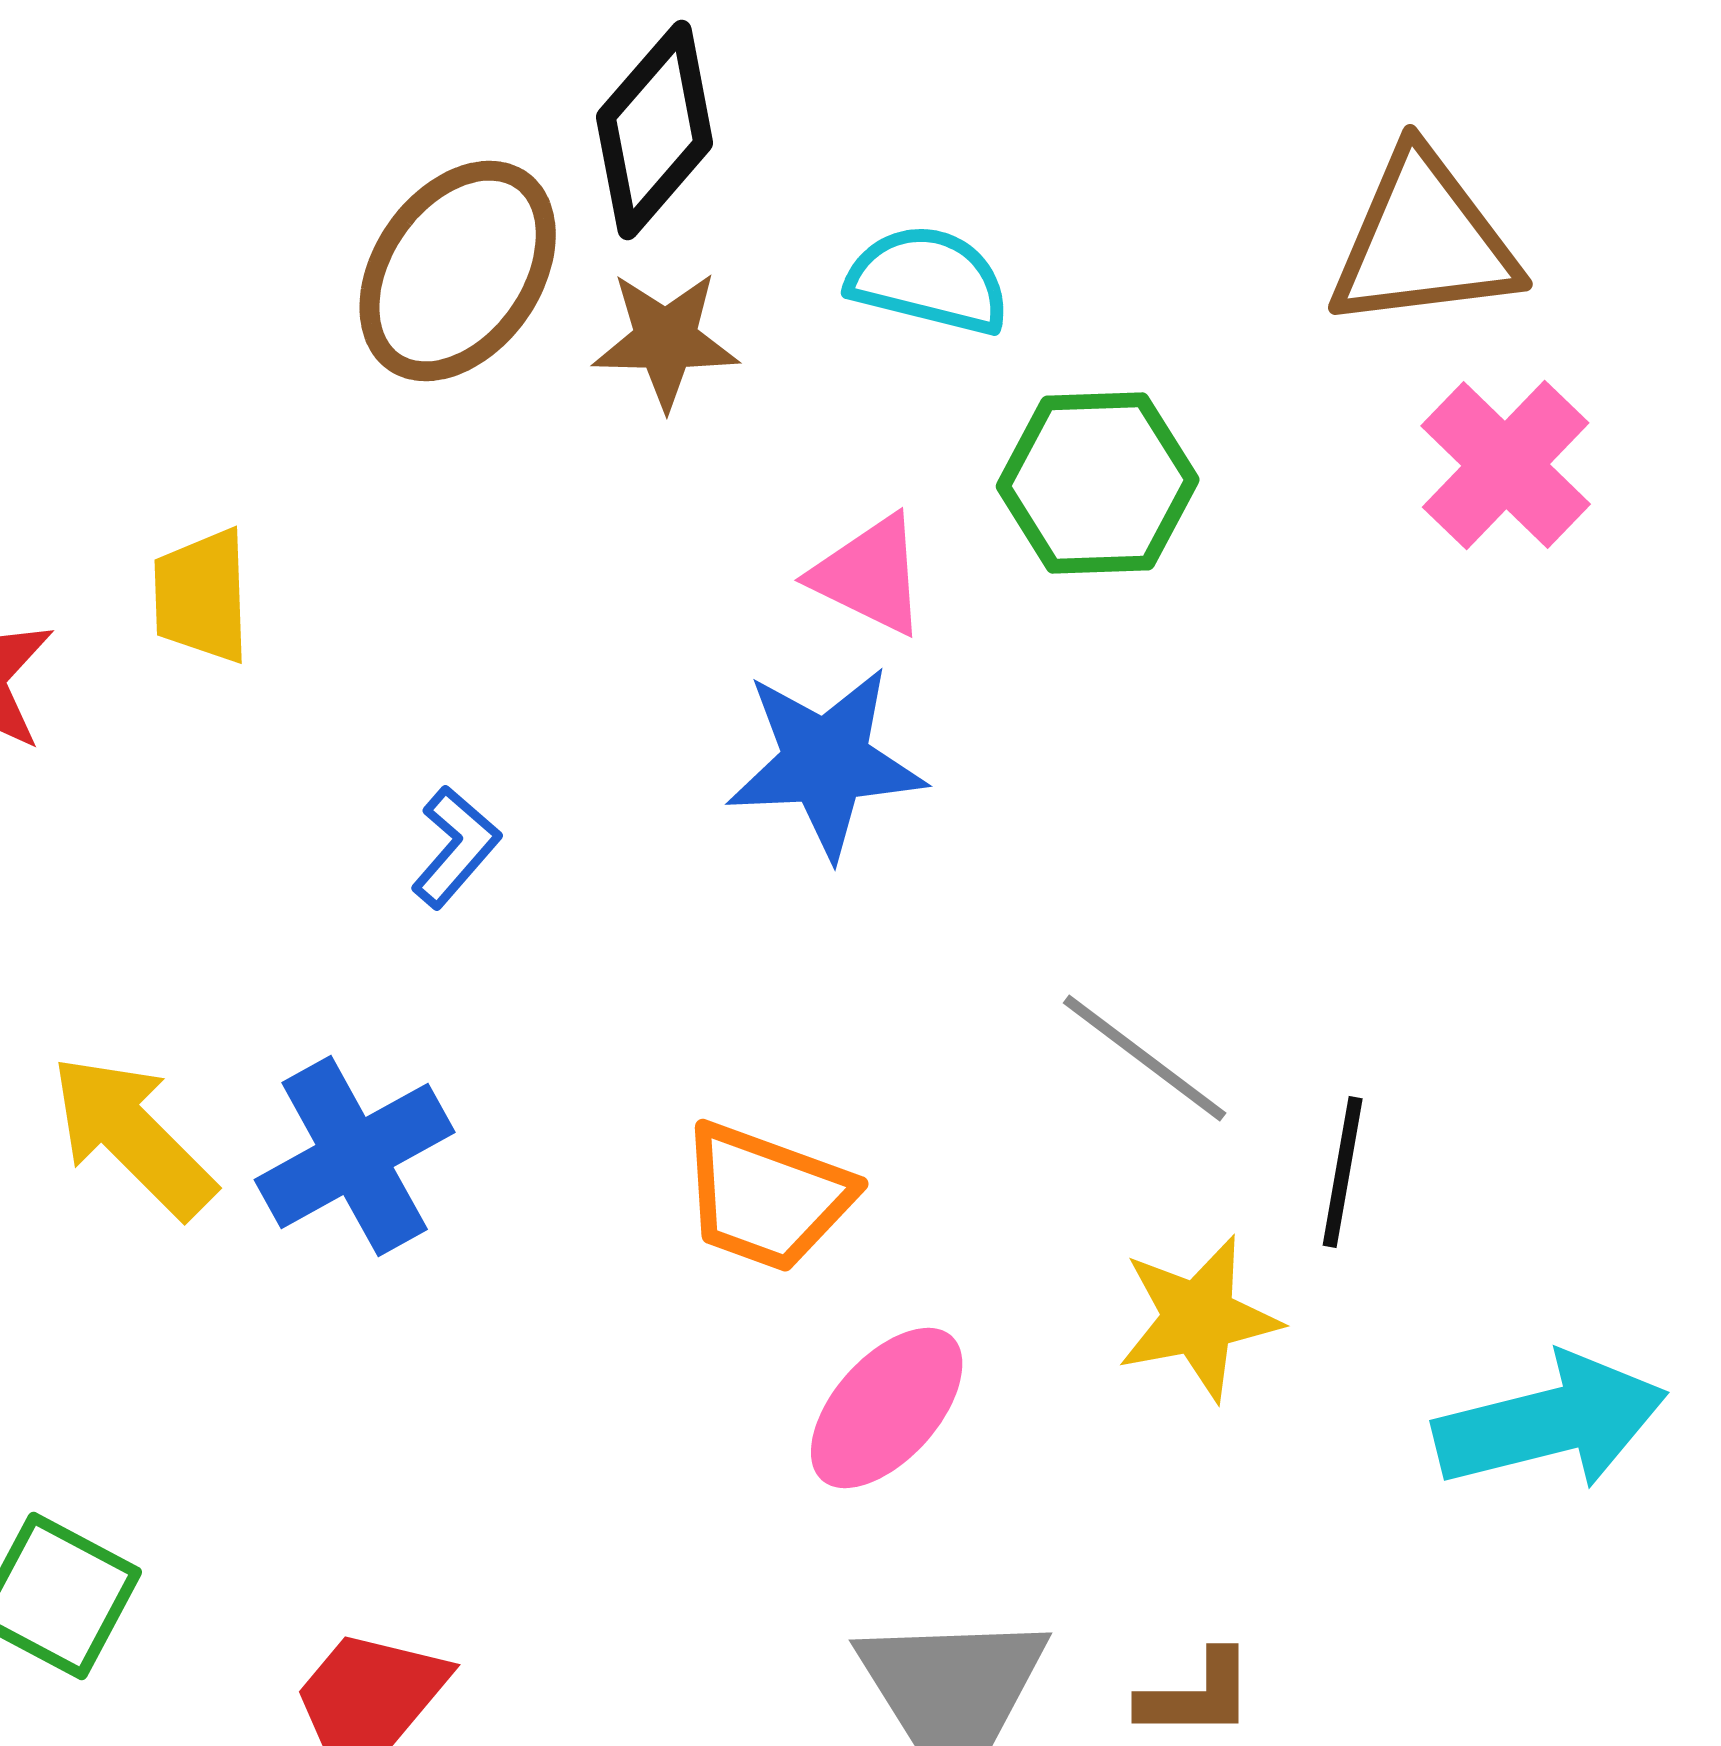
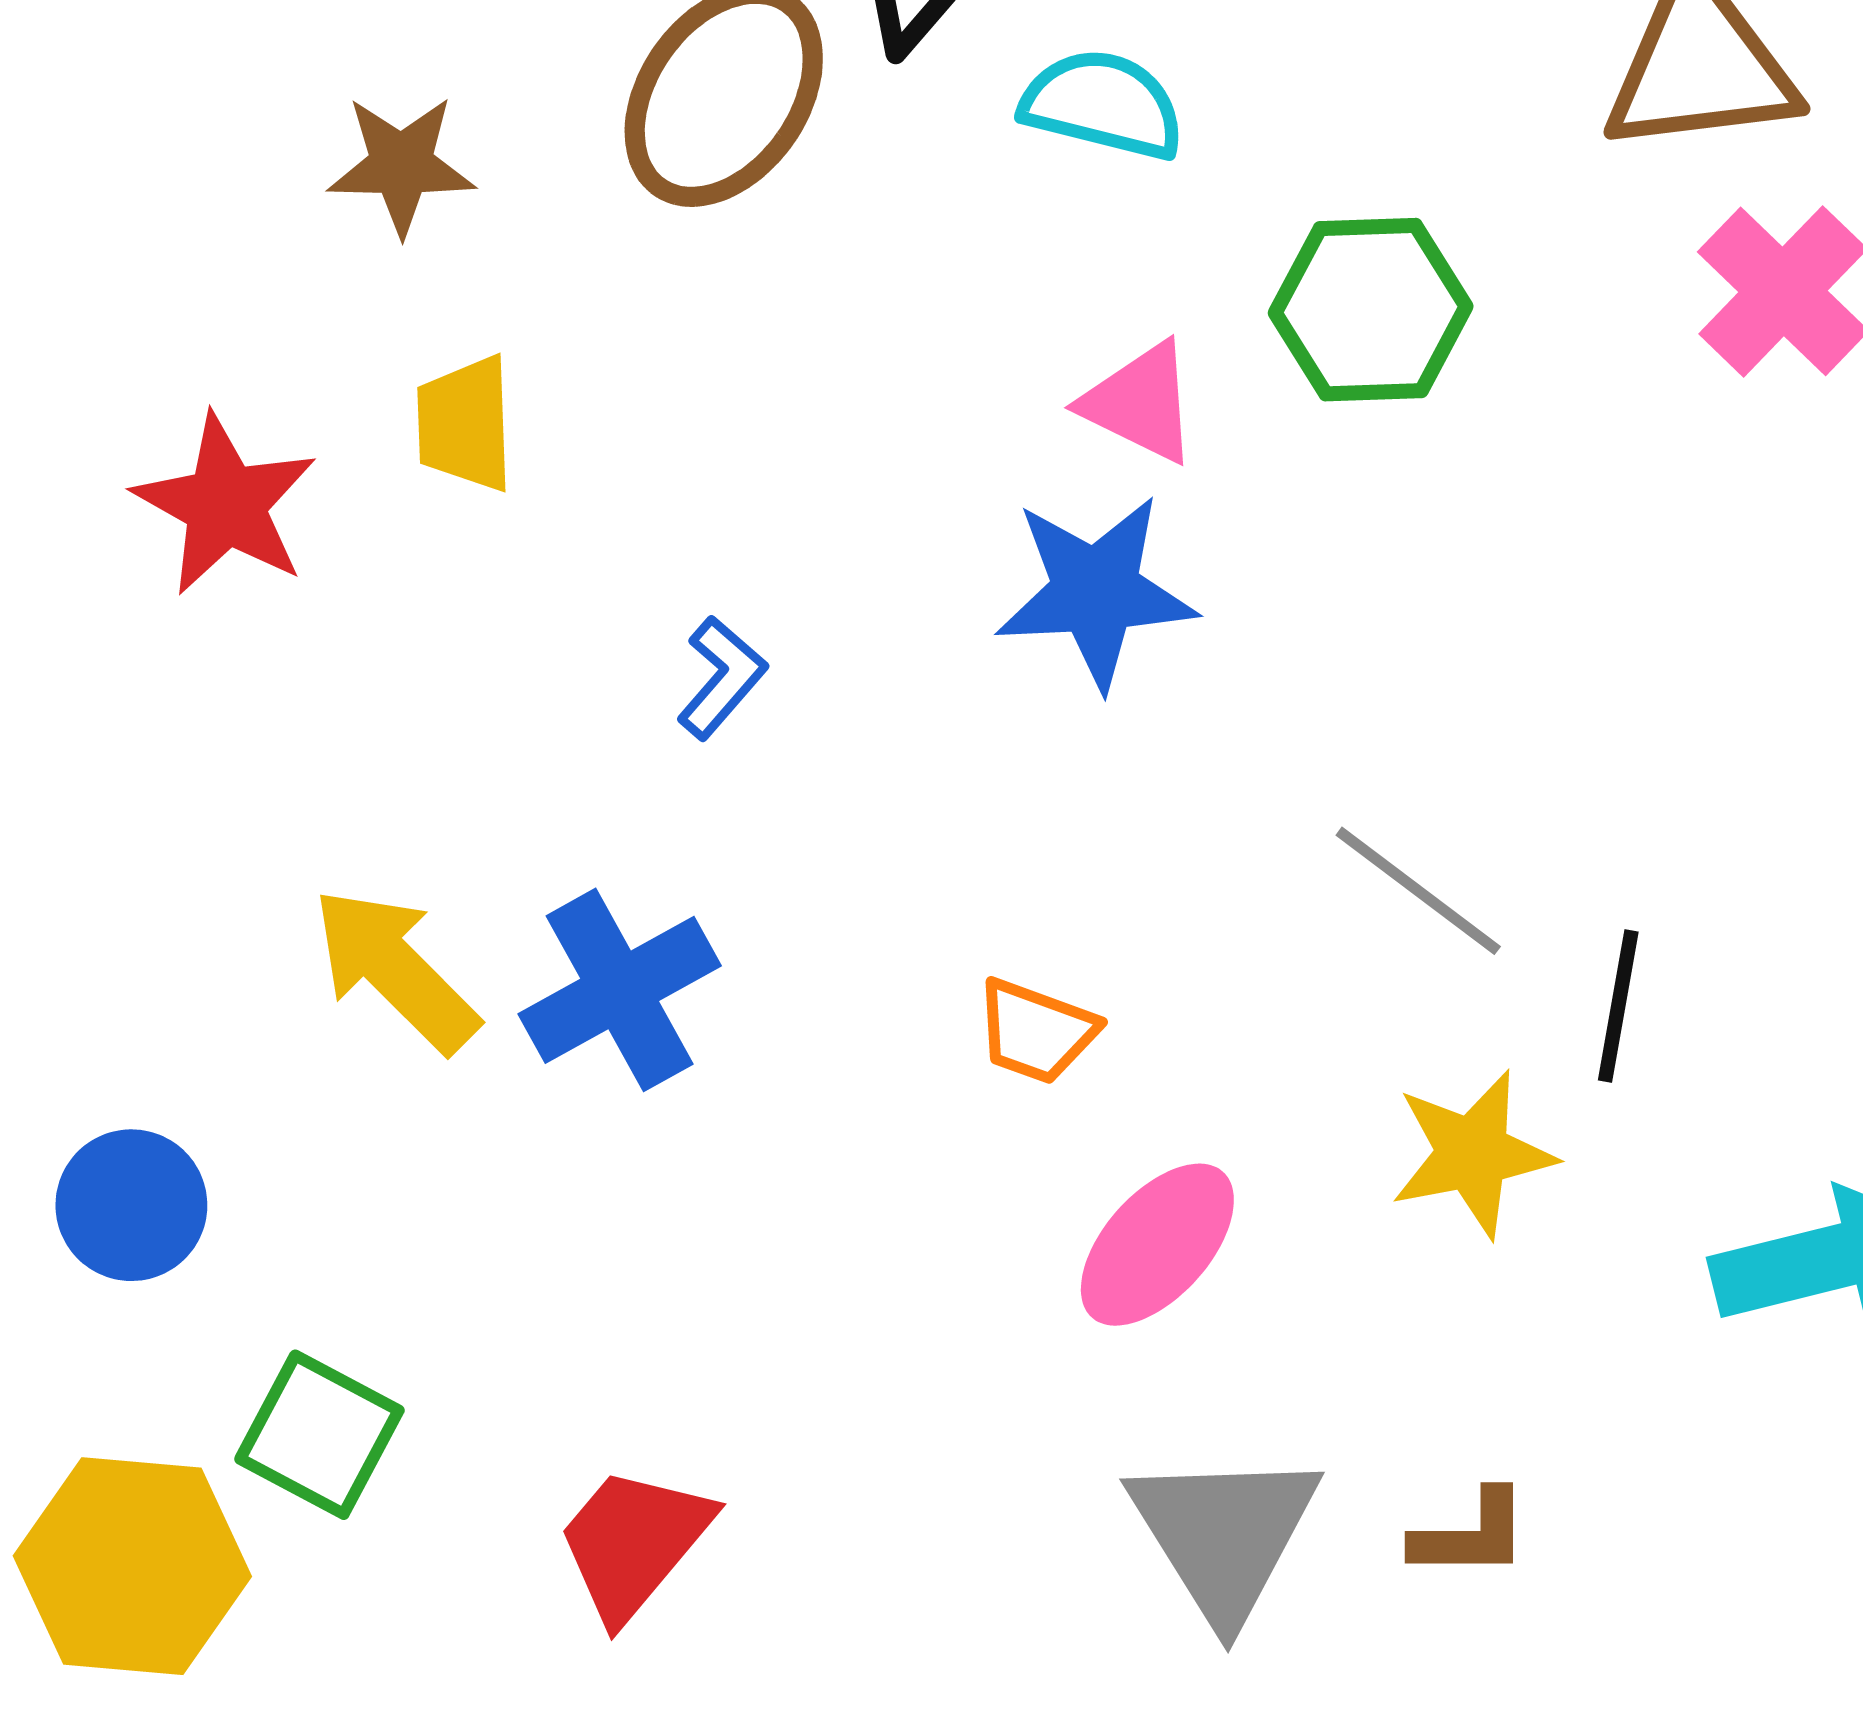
cyan semicircle: (929, 280) -> (1103, 104), moved
brown star: (666, 340) -> (401, 165), moved
orange trapezoid: (767, 1197) -> (1036, 1031), size x0.7

